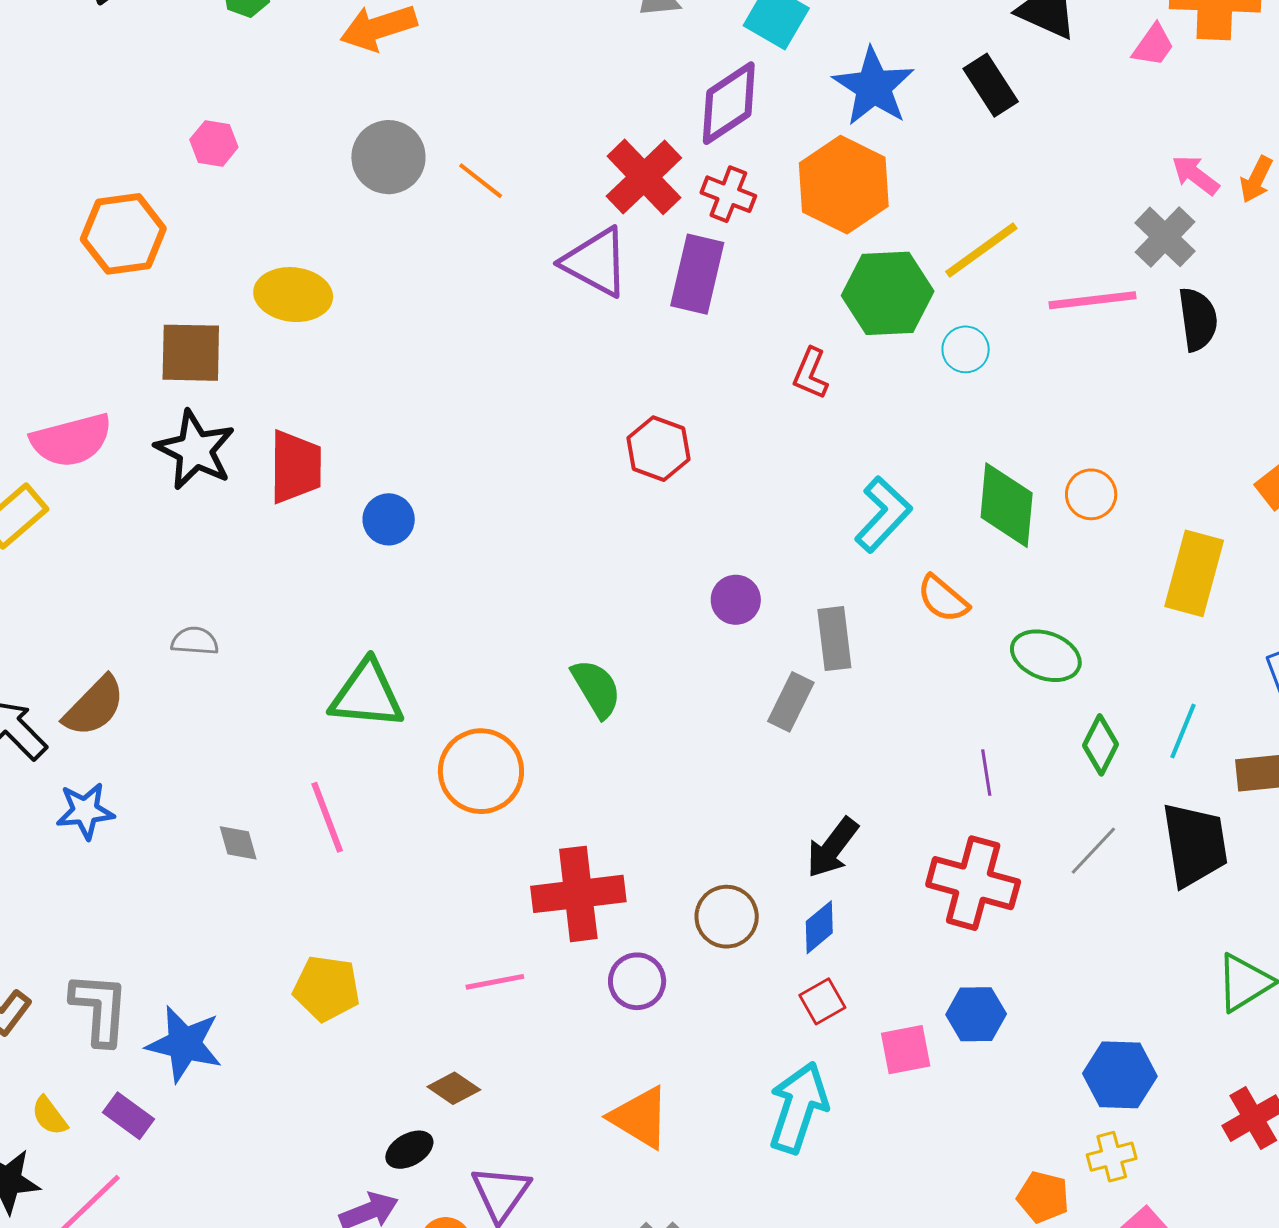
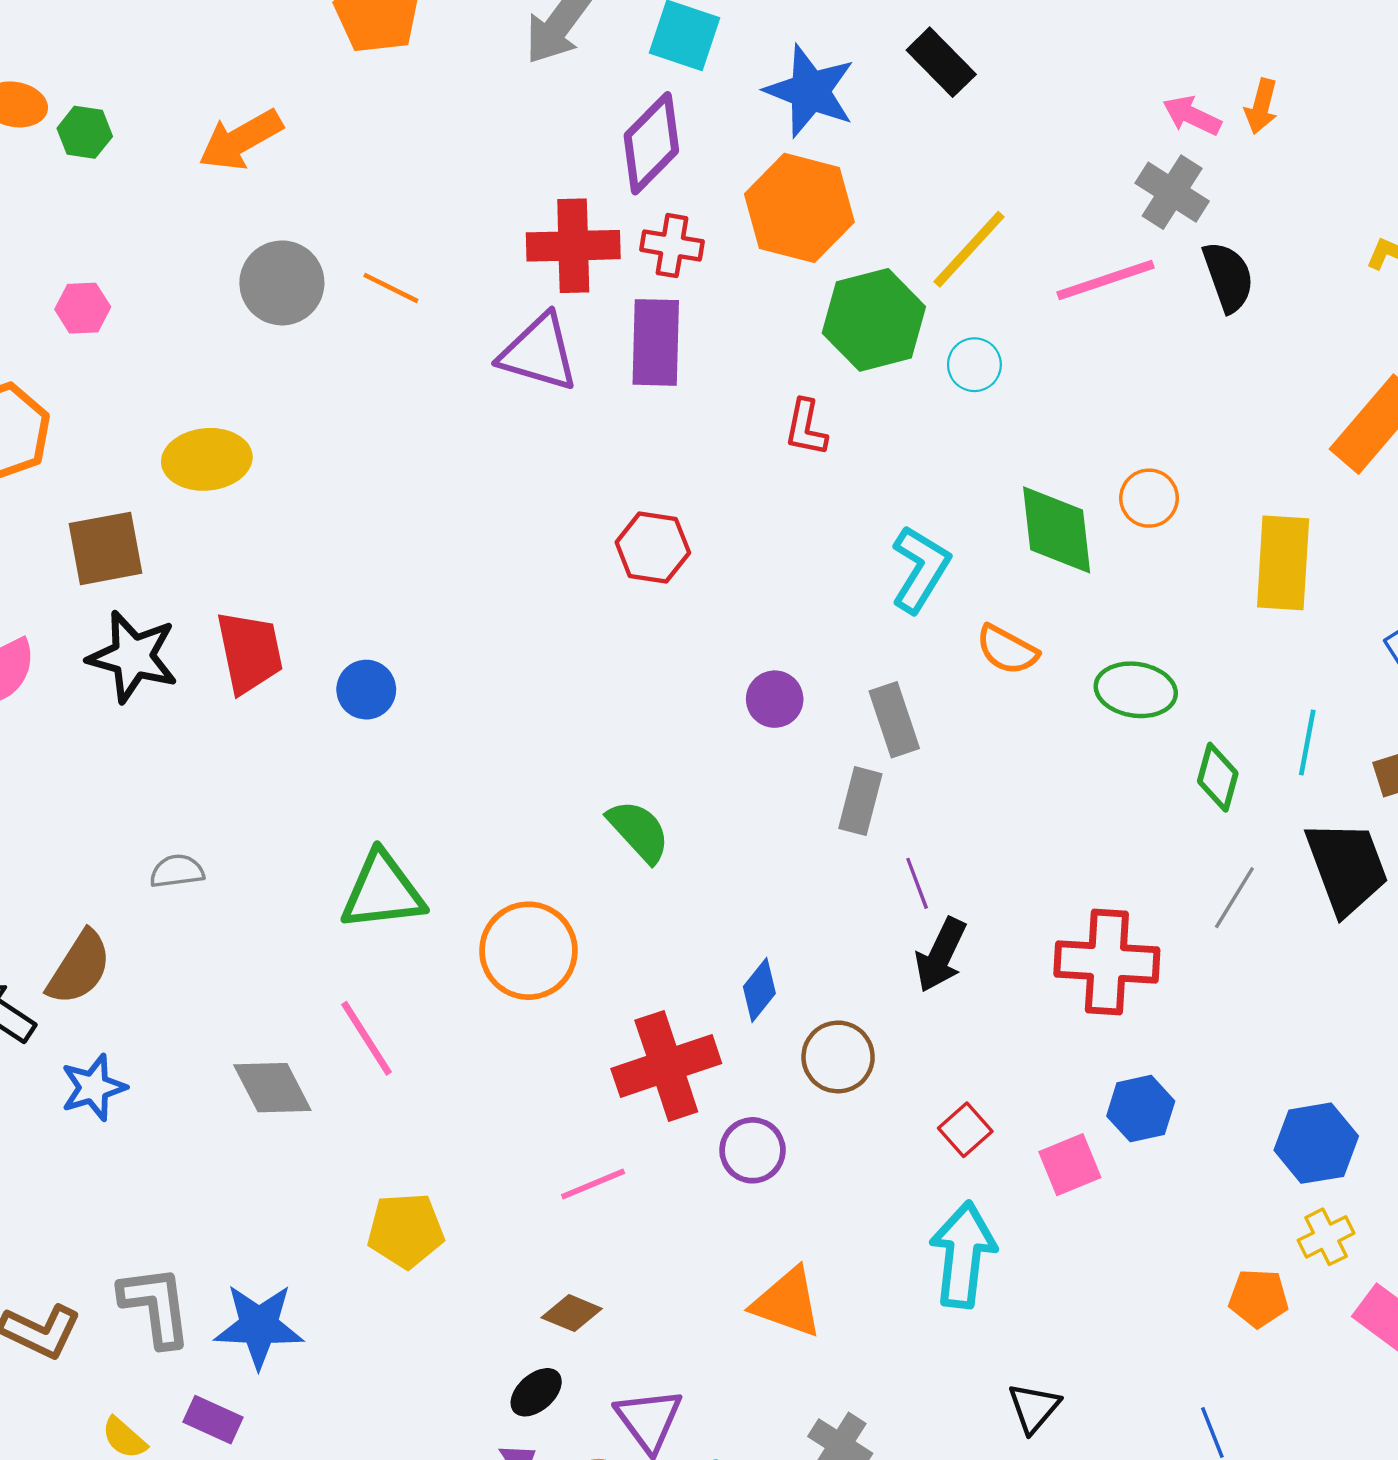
red cross: (644, 177) -> (573, 246), turned -36
purple line: (986, 773) -> (917, 883), moved
gray diamond: (238, 843) -> (272, 1088), size x1.6
blue diamond: (819, 927) -> (759, 990), moved

